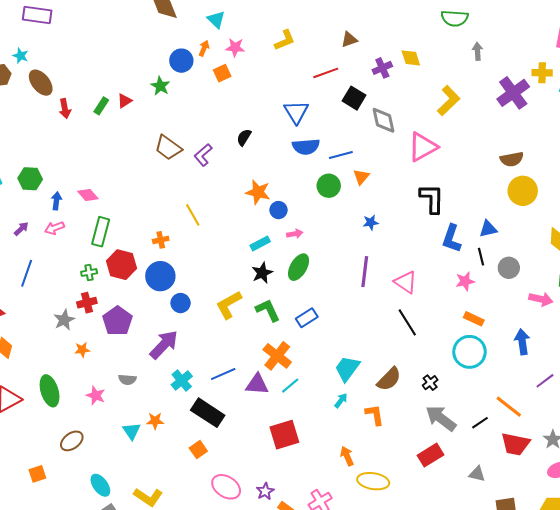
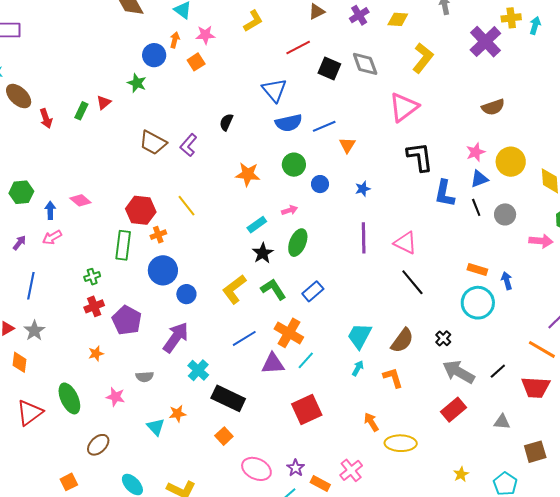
yellow diamond: (411, 58) -> (398, 19), moved, turned -60
purple cross: (382, 68) -> (359, 15), moved
gray diamond: (383, 120) -> (365, 64), moved
green circle: (329, 186) -> (294, 165), moved
yellow circle: (523, 191) -> (511, 162), moved
blue circle: (278, 210) -> (320, 184), moved
green rectangle: (101, 232) -> (123, 245), moved
red hexagon: (122, 265) -> (141, 210), moved
pink star: (465, 281) -> (476, 152), moved
gray star: (64, 320) -> (34, 331), moved
blue arrow: (522, 342) -> (507, 281), moved, size x0.7
blue line: (223, 374) -> (244, 338), moved
orange line: (509, 407) -> (542, 349), moved

